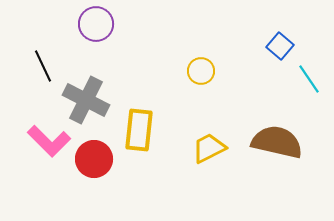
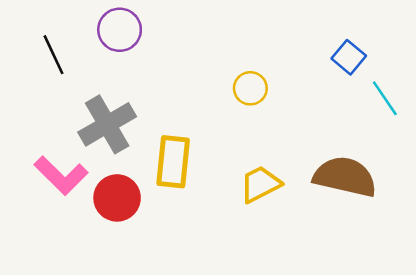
black line: (43, 66) -> (54, 55), moved
gray cross: (86, 100) -> (107, 124), turned 33

